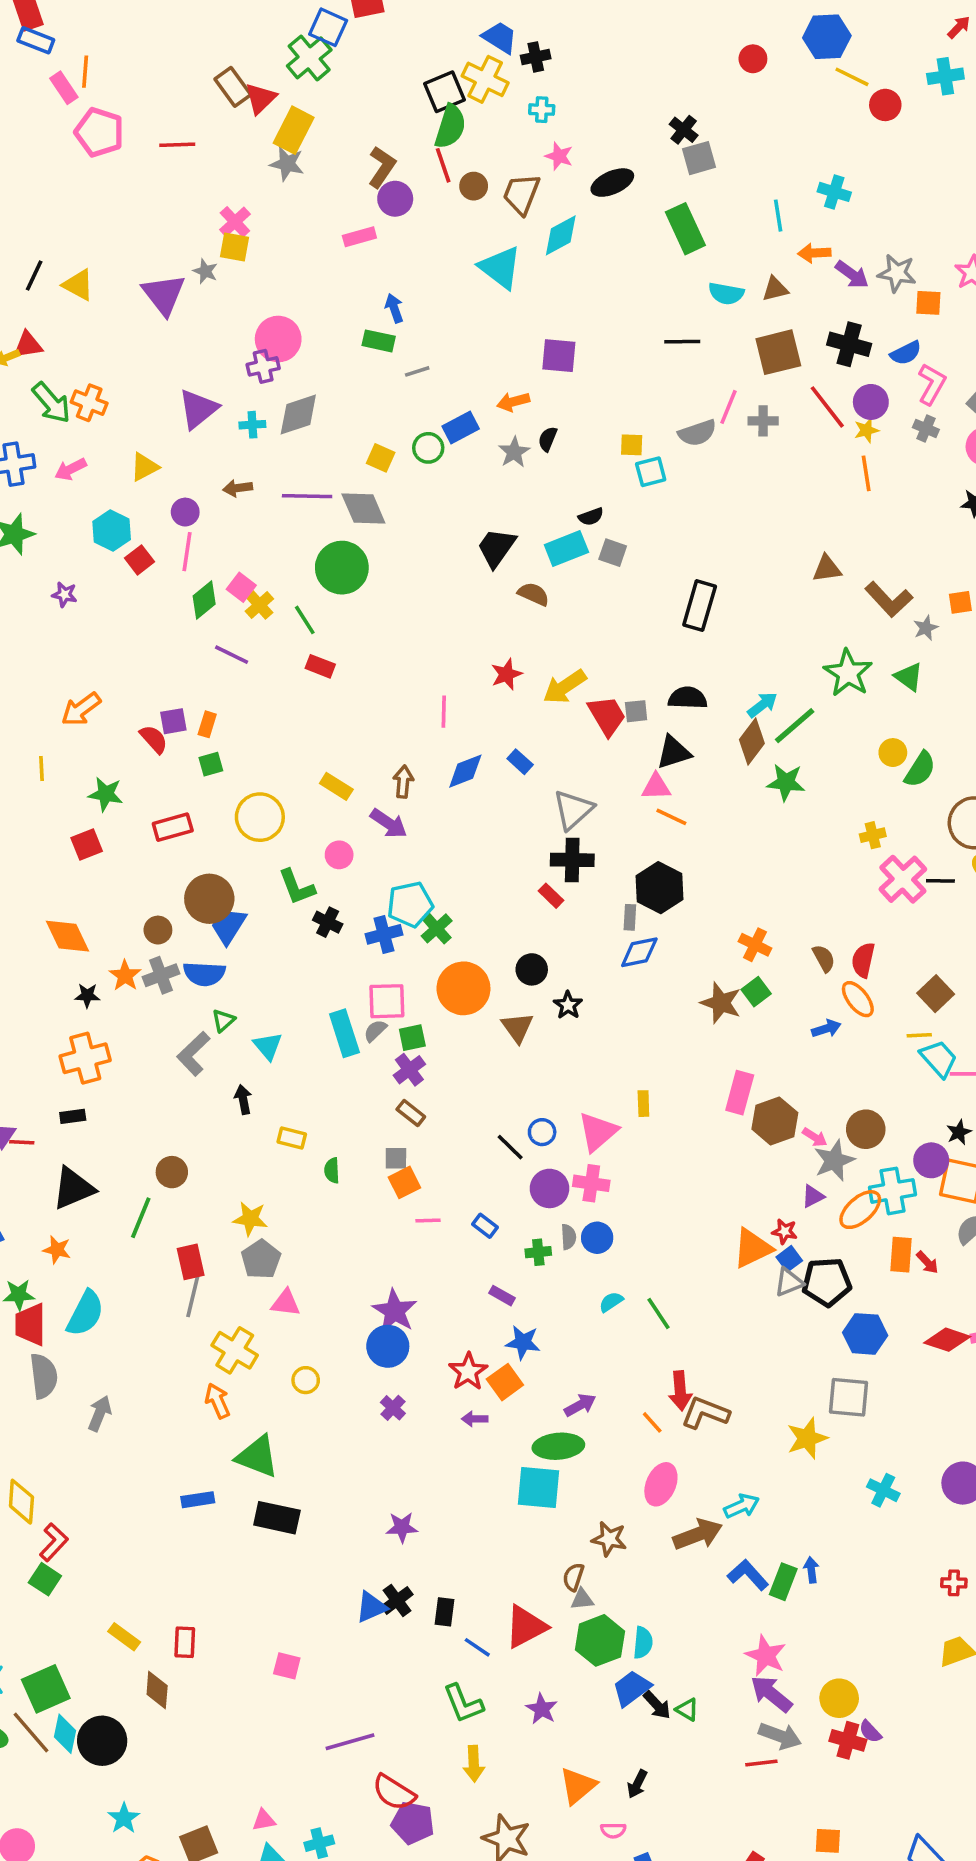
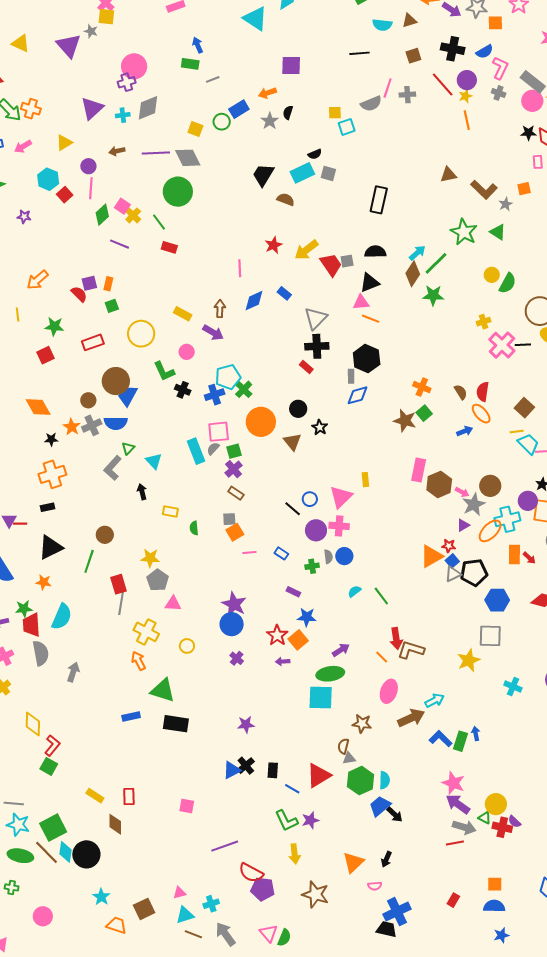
brown square: (778, 352) -> (413, 56), size x0.6
purple star: (542, 1709) -> (310, 820), moved, turned 30
green triangle: (687, 1710) -> (485, 818), moved

